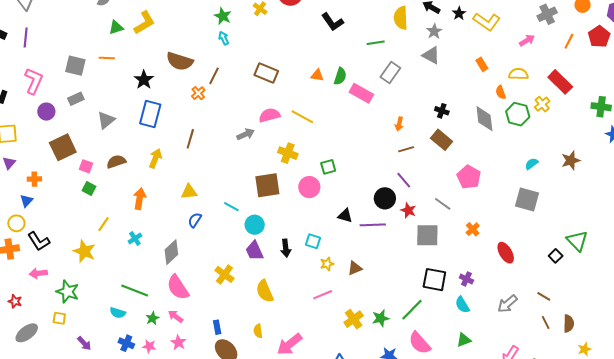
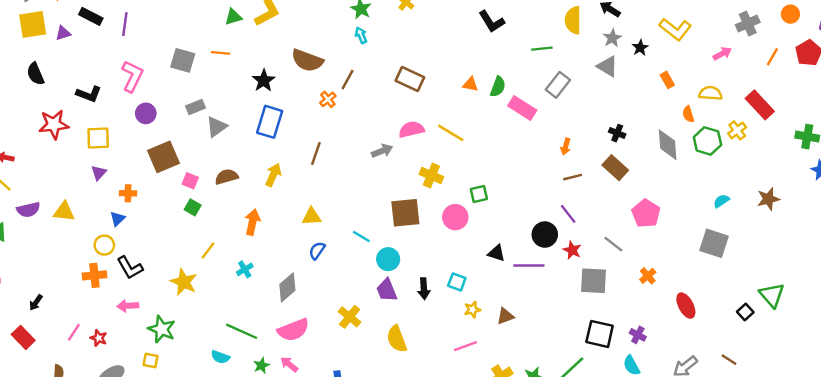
black star: (459, 13) -> (640, 48), moved
gray rectangle: (76, 99) -> (195, 107), moved
pink semicircle: (178, 287) -> (293, 330), turned -80

